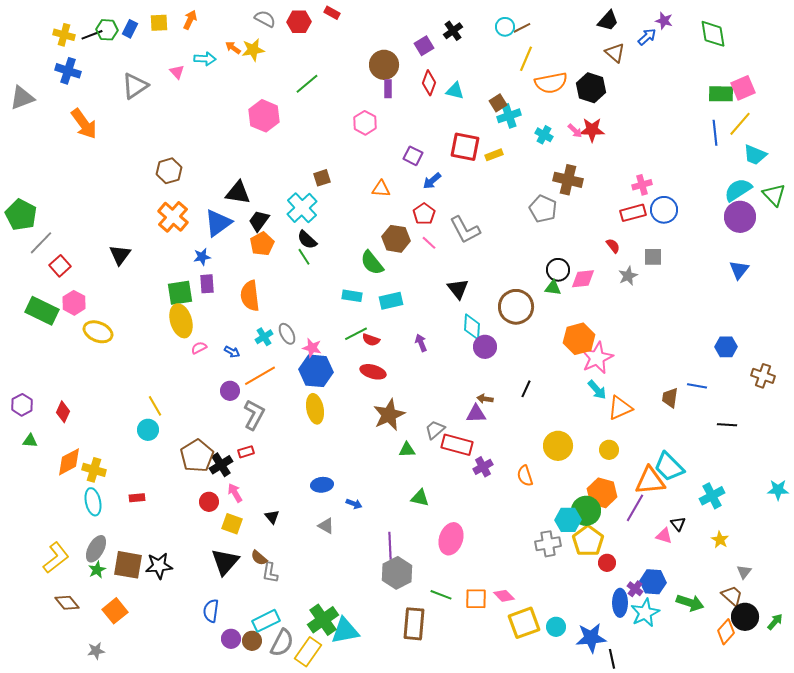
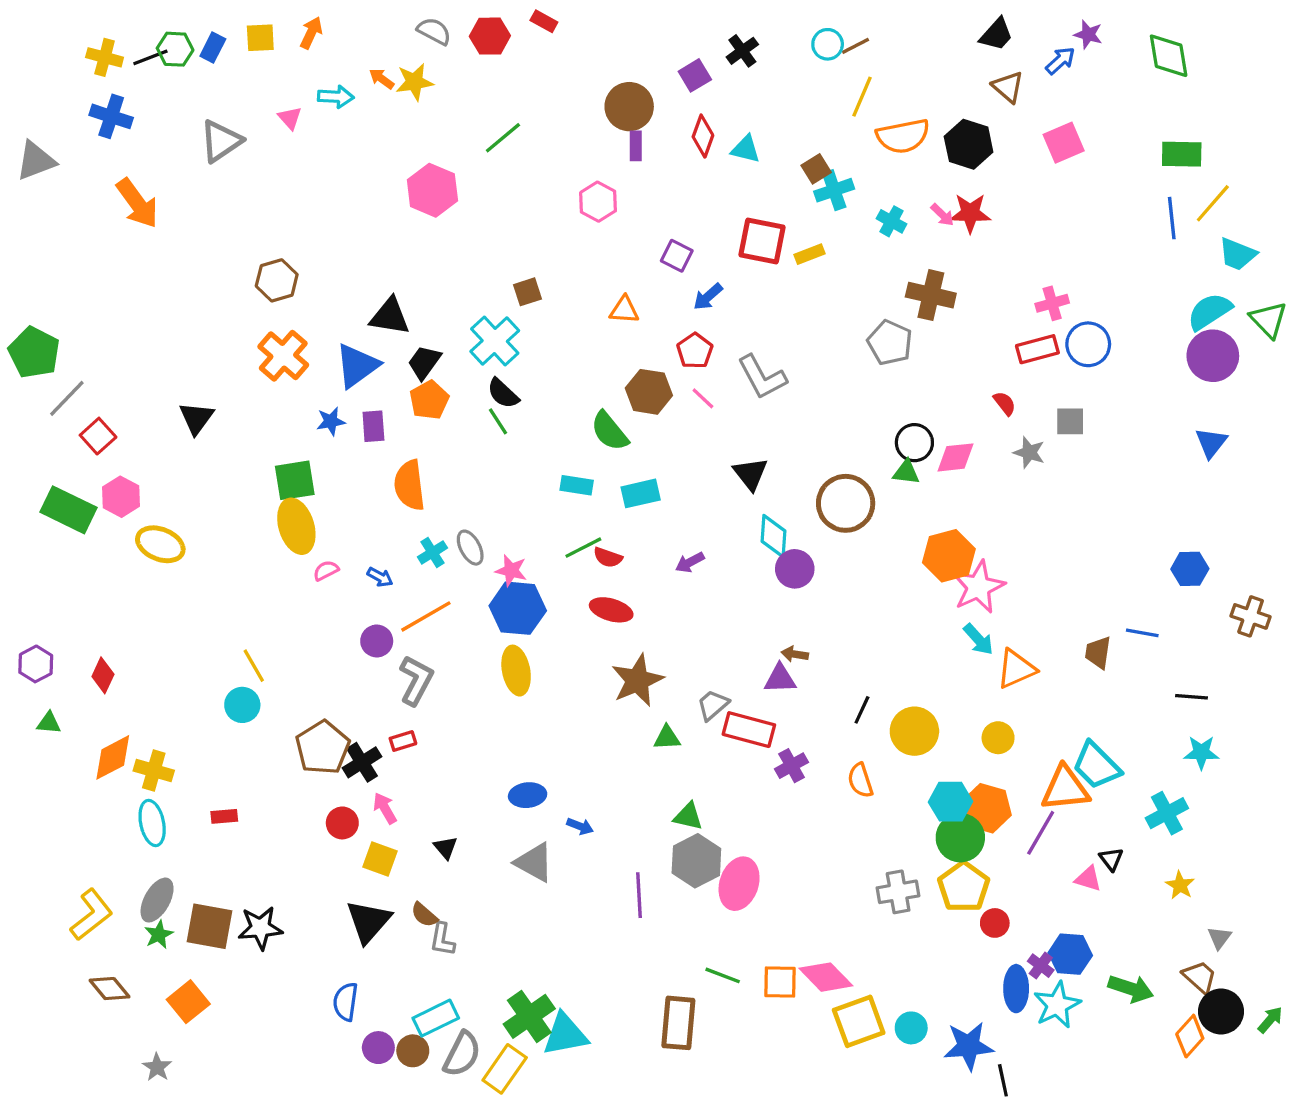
pink square: (743, 88) -> (1064, 143), moved
gray star: (628, 276) -> (1029, 452), turned -30
purple rectangle: (207, 284) -> (373, 426), moved
purple arrow: (421, 343) -> (690, 562), turned -96
black line: (526, 389) -> (862, 710), moved
cyan star: (778, 490) -> (1201, 752), moved
cyan hexagon: (568, 520) -> (951, 802), moved
gray triangle: (326, 526) -> (534, 862), size x1.5
gray hexagon: (397, 573) -> (696, 861), moved
pink diamond: (504, 596) -> (826, 977), size x1.5
gray star: (96, 651) -> (157, 1067), turned -30

